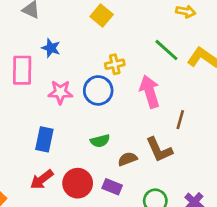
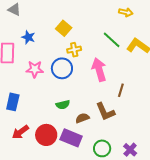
yellow square: (102, 16) -> (64, 28), moved
blue rectangle: (44, 139) -> (13, 102), moved
purple rectangle: (112, 187) -> (71, 138), size x1.5

